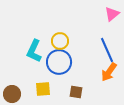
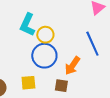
cyan L-shape: (34, 51) -> (27, 25), moved
orange arrow: (109, 72) -> (72, 66), moved

